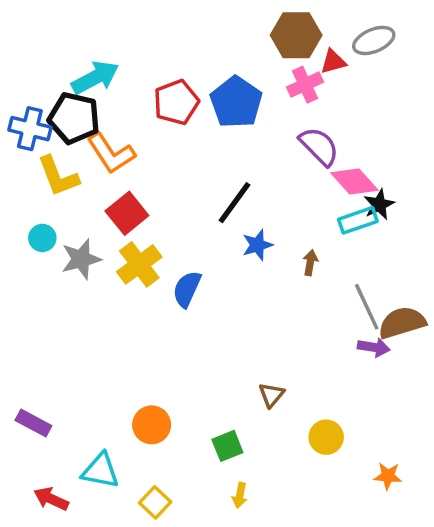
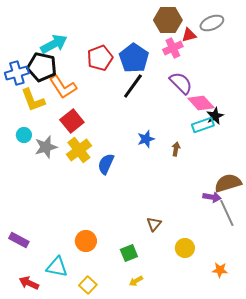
blue cross: (30, 129) -> (17, 73), turned -30
black line: (234, 203) -> (133, 86), moved
gray line: (367, 307) -> (227, 213), moved
yellow arrow: (240, 495) -> (136, 281), turned 48

